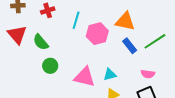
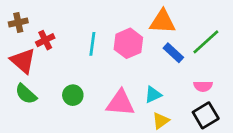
red cross: (48, 10) -> (45, 40), moved
cyan line: (76, 20) -> (92, 44), moved
green semicircle: (41, 42) -> (26, 94), moved

